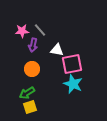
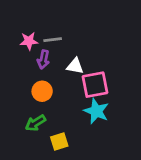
gray line: (40, 30) -> (53, 40), turned -56
yellow square: (30, 107) -> (59, 141), moved

